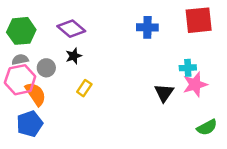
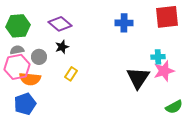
black triangle: (164, 93) -> (138, 78), size x1.4
orange semicircle: (36, 94) -> (30, 79), turned 130

